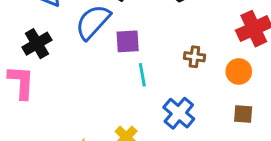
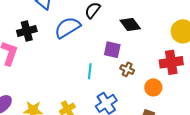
purple square: (128, 41) -> (112, 50), moved

